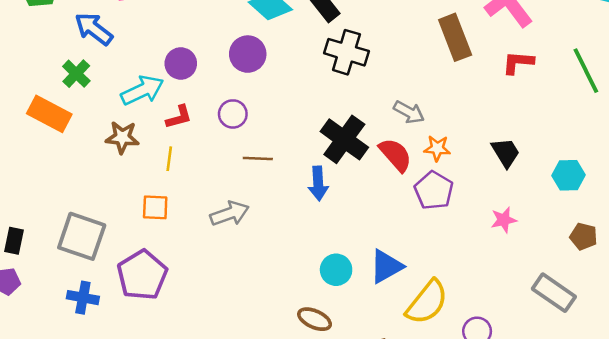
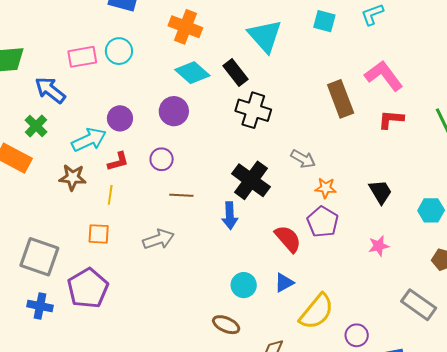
red semicircle: (395, 155) -> (288, 239), moved
blue triangle: (386, 266) -> (284, 283), size x0.7

